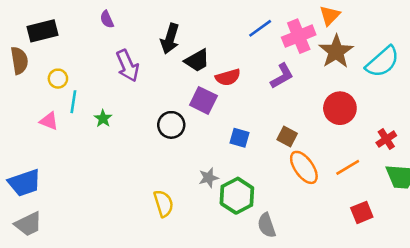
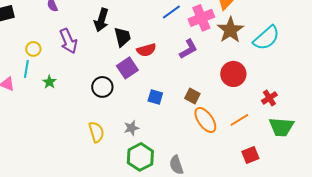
black trapezoid: (197, 61) -> (122, 37), turned -75
yellow circle: (58, 79) -> (33, 49), moved
purple square: (203, 100) -> (127, 68), turned 30
green hexagon: (237, 196) -> (140, 157), moved
yellow semicircle: (164, 203) -> (96, 132), moved

